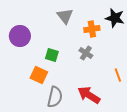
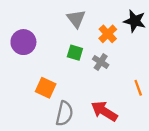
orange cross: (92, 29) -> (108, 34), turned -35
green square: (52, 55) -> (75, 53), moved

